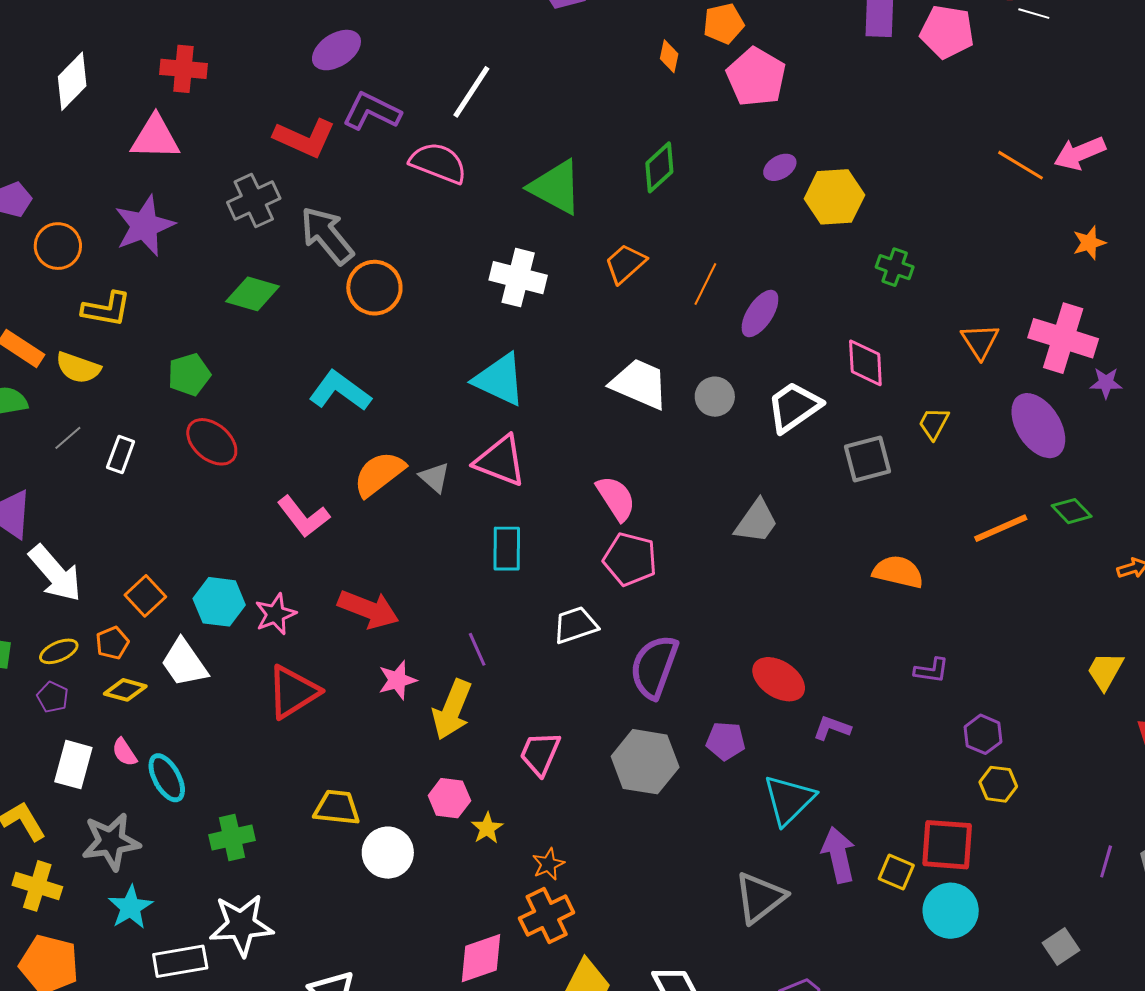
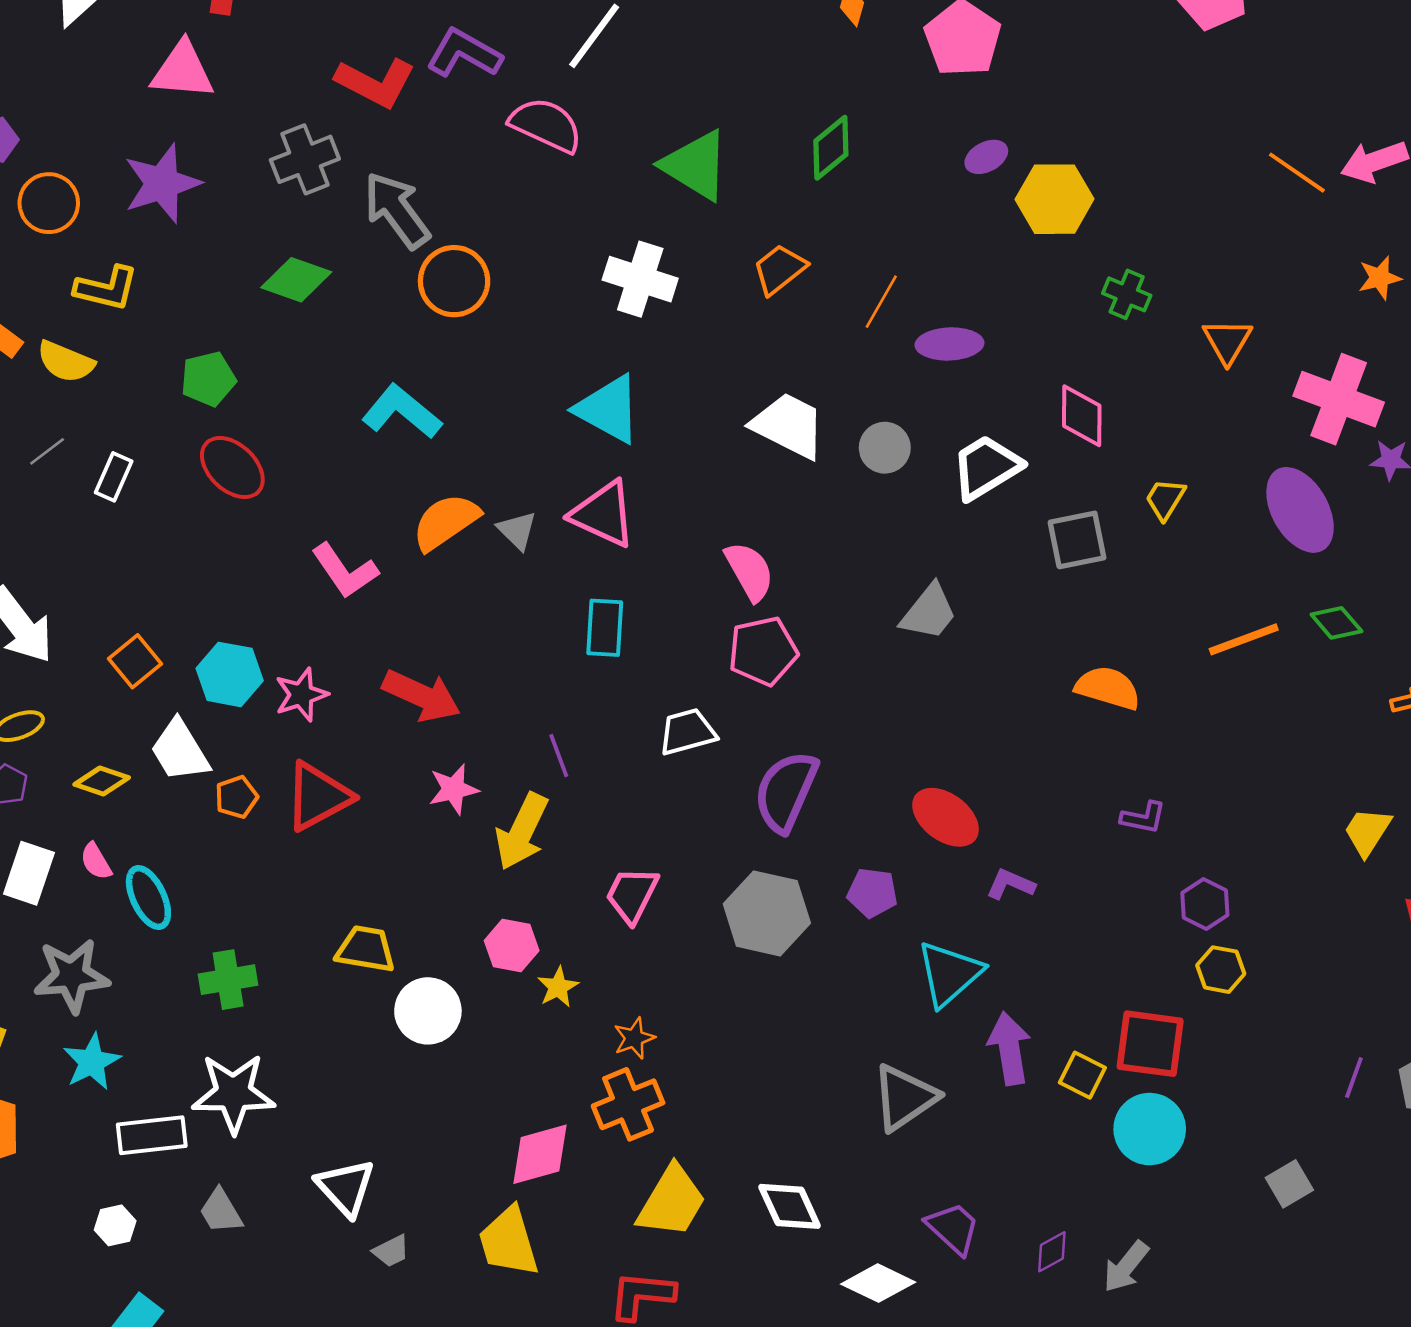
purple ellipse: (760, 314) -> (949, 344), turned 51
orange triangle: (980, 341) -> (1227, 341), moved
pink pentagon: (630, 559) -> (763, 651), turned -30
orange pentagon: (112, 643) -> (237, 797), moved

